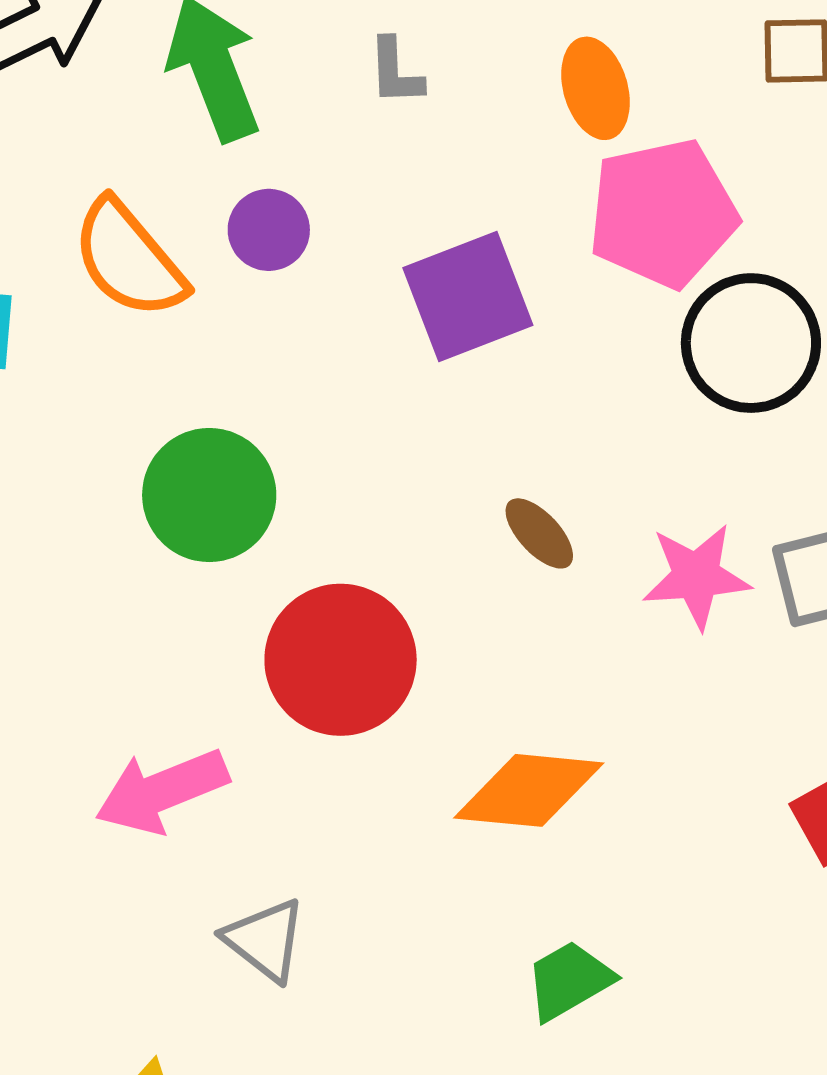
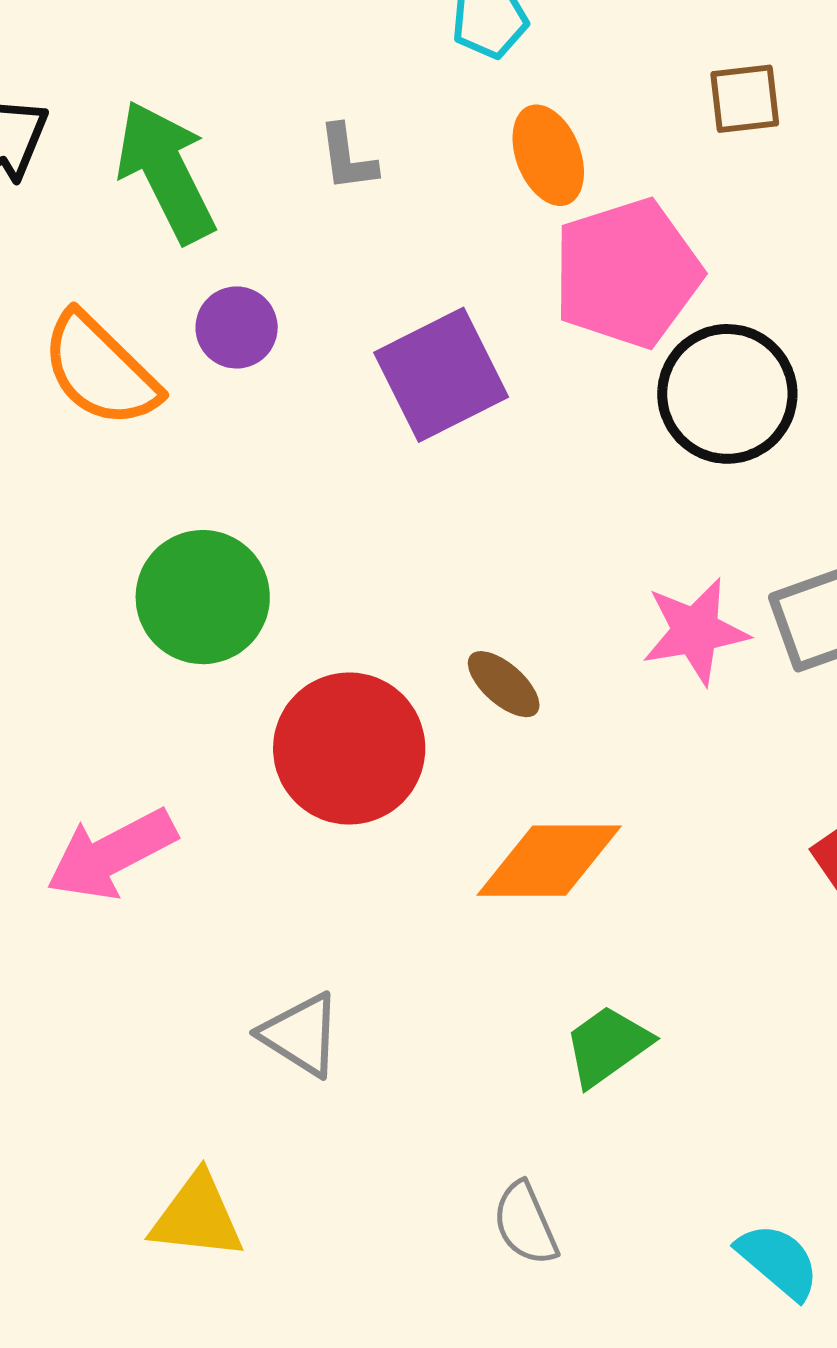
brown ellipse: (539, 533) -> (504, 684), moved
pink arrow: (162, 791) -> (111, 854), moved

